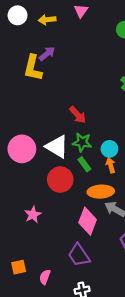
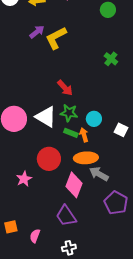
yellow L-shape: (33, 68) -> (56, 38), moved, turned 50
green rectangle: (84, 164) -> (71, 133), turned -32
orange arrow: (111, 165) -> (84, 135), moved
red circle: (60, 180) -> (49, 159), moved

